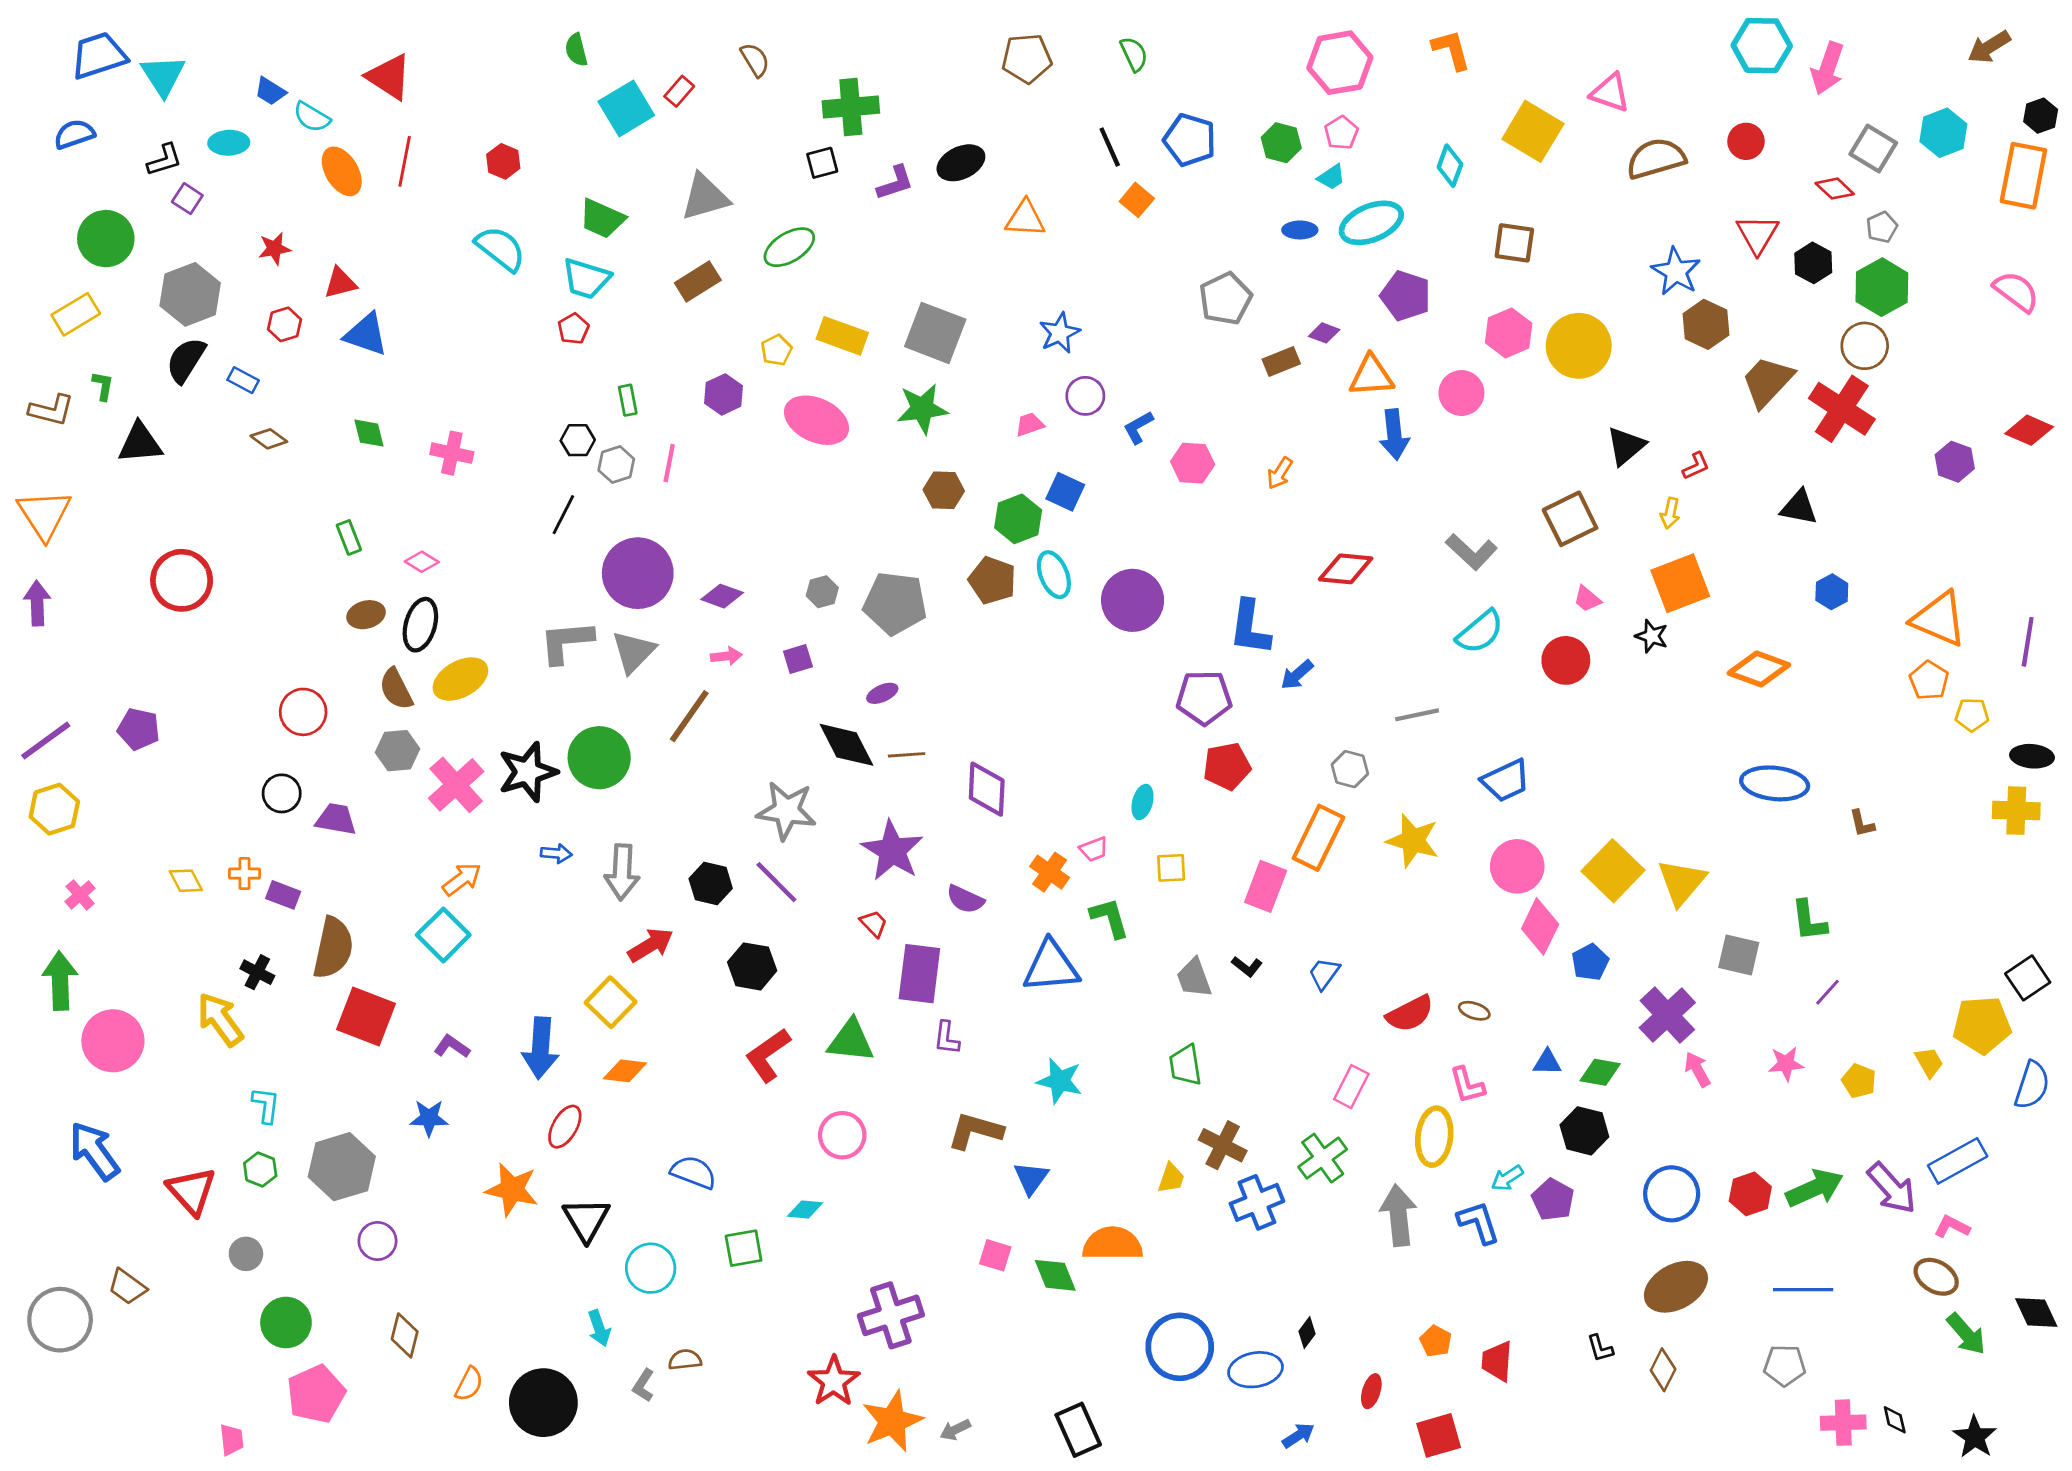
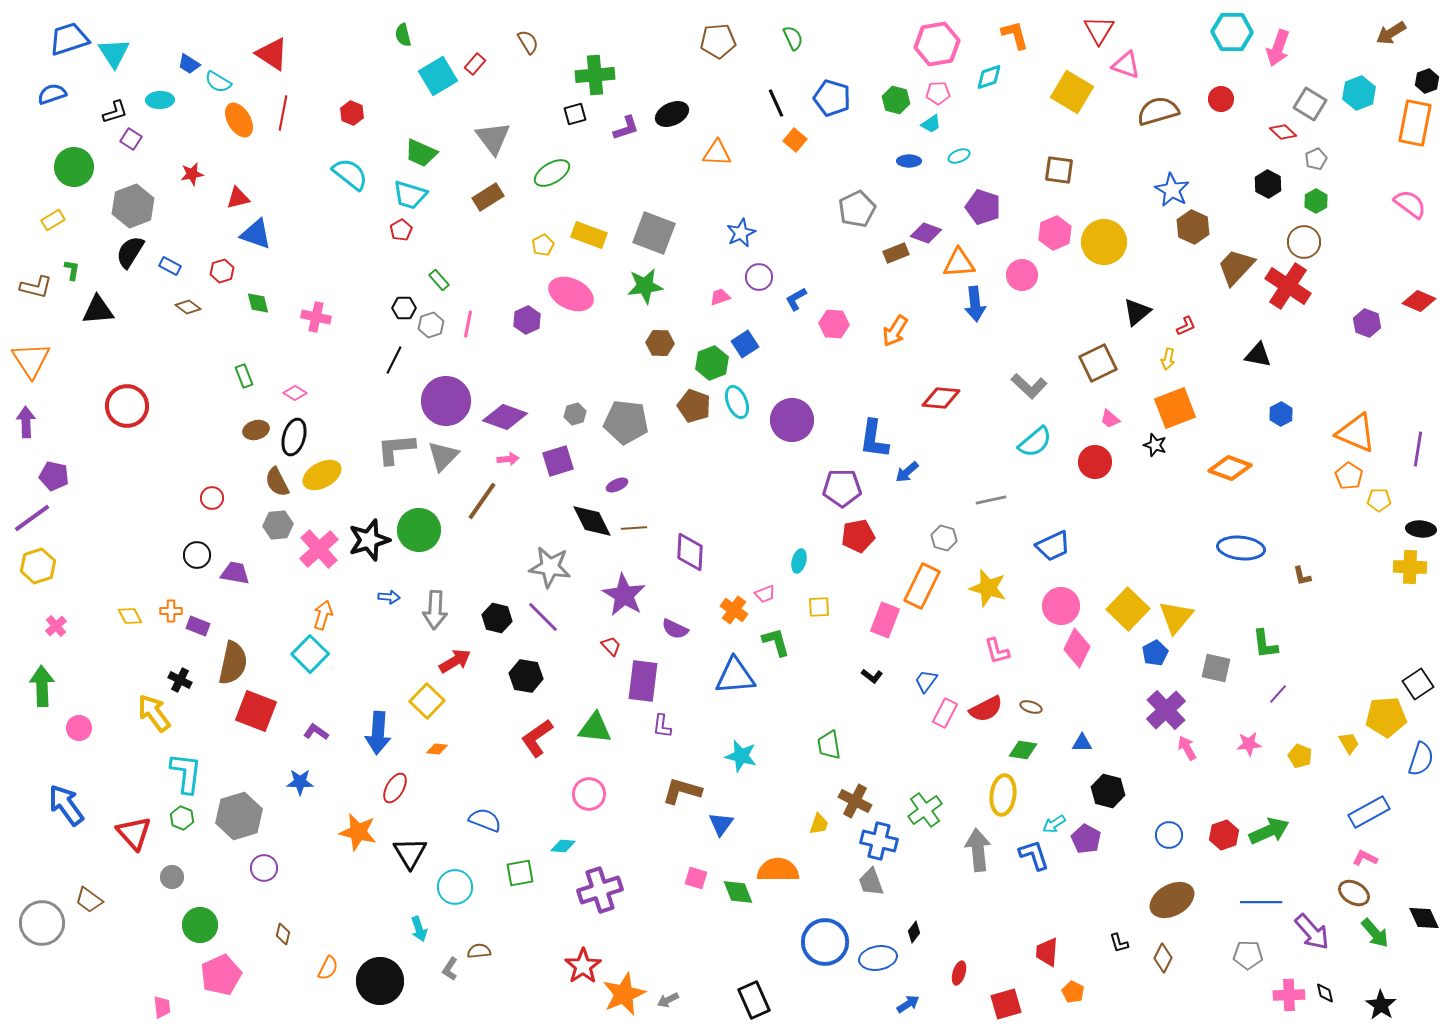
pink pentagon: (1341, 133) -> (938, 93), turned 30
cyan diamond: (1450, 166) -> (989, 77), moved, turned 52
gray triangle: (705, 197) -> (493, 138), turned -51
cyan ellipse: (1371, 223) -> (959, 156), size x0.5
red triangle: (1757, 234) -> (1099, 30), moved
green hexagon: (1882, 287) -> (1316, 201), size x0.6
yellow rectangle: (76, 314) -> (53, 220), size x0.7
red hexagon: (285, 324) -> (222, 271), moved
purple diamond: (1324, 333) -> (926, 233), size x1.4
purple hexagon: (724, 394) -> (527, 320), moved
green rectangle: (628, 400) -> (439, 280), turned -30
orange arrow: (1280, 473) -> (895, 331), size x1.4
blue square: (1065, 492) -> (745, 344), turned 32
purple diamond: (722, 596) -> (505, 417), size x1.5
purple square: (798, 659) -> (558, 461), size x1.5
red circle: (303, 712) -> (212, 498), size x0.7
purple pentagon: (139, 729) -> (54, 476), moved
orange arrow: (462, 879) -> (323, 615), turned -36
blue pentagon: (1590, 962) -> (1155, 653), moved
gray trapezoid: (1194, 978) -> (871, 882), moved
pink circle: (113, 1041) -> (79, 728), size x0.6
orange diamond: (625, 1071) -> (437, 749), size x0.7
green diamond: (1600, 1072) -> (1023, 750), moved
pink L-shape: (1467, 1085) -> (997, 651), moved
pink rectangle: (1351, 1087) -> (945, 713), moved
cyan L-shape: (266, 1105) -> (186, 773), size x1.6
purple arrow: (1892, 1188) -> (1312, 932), moved
blue circle: (1672, 1194) -> (1169, 835), size x0.7
blue cross: (1257, 1202) -> (879, 841), turned 36
purple cross: (891, 1315) -> (600, 890), moved
brown diamond: (405, 1335) -> (283, 934), size x0.7
orange pentagon: (1436, 1341) -> (1073, 992), moved

